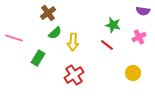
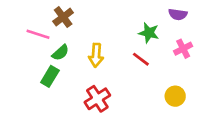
purple semicircle: (143, 11) -> (178, 14), moved
green semicircle: (55, 33) -> (60, 53), moved
pink line: (14, 38) -> (38, 34), moved

